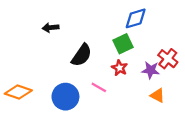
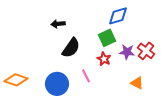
black arrow: (51, 28) -> (58, 24), moved
purple star: (151, 70) -> (127, 52), moved
pink line: (99, 87) -> (86, 76), turned 32

